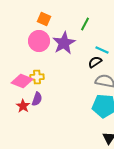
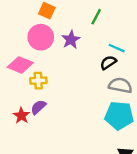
purple star: (64, 43) -> (71, 40), size x0.7
pink diamond: (22, 81) -> (20, 65), moved
purple semicircle: (37, 99) -> (38, 107), turned -152

